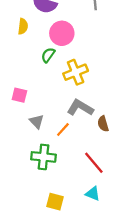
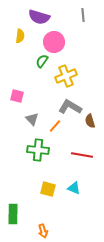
red line: (94, 163) -> (82, 155), turned -40
cyan triangle: (93, 194) -> (74, 188), moved

